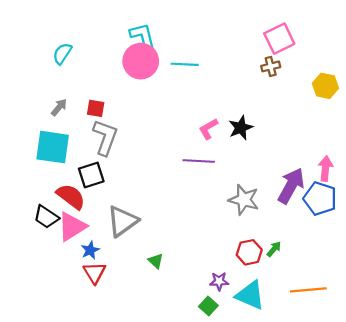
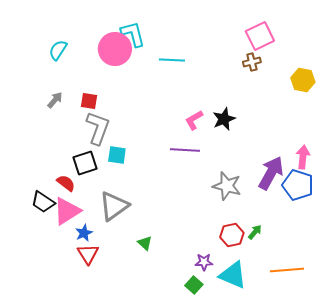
pink circle: (141, 61) -> (115, 49), moved
cyan square: (53, 147) -> (117, 155), moved, size x0.6
red semicircle: (71, 196) -> (66, 183), size x0.7

